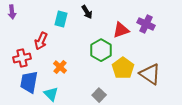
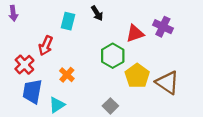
red cross: (22, 58) -> (24, 65), turned -30
cyan triangle: (51, 94) -> (57, 105), turned 42

